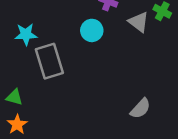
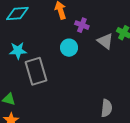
gray semicircle: (140, 108) -> (107, 108), turned -36

